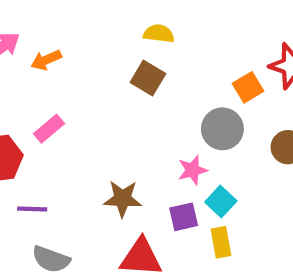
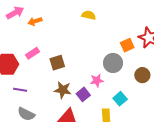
brown square: (148, 78) -> (57, 63), moved, turned 35
cyan square: (221, 202) -> (120, 99), moved
purple square: (184, 217) -> (83, 94), moved, turned -32

